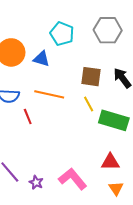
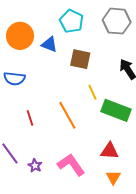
brown square: (91, 77) -> (80, 59), moved
orange line: (49, 94) -> (67, 115), moved, turned 44
red line: (28, 116) -> (30, 118), moved

